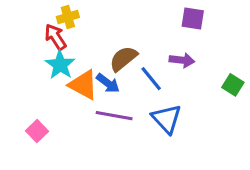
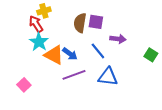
purple square: (193, 19) -> (96, 22), moved
brown semicircle: (123, 59) -> (80, 23), moved, turned -42
purple line: (114, 116) -> (74, 75), turned -30
blue triangle: (167, 119) -> (108, 77), turned -40

